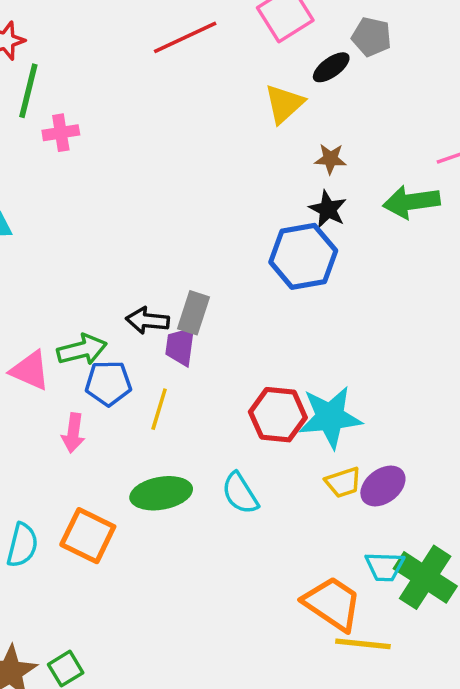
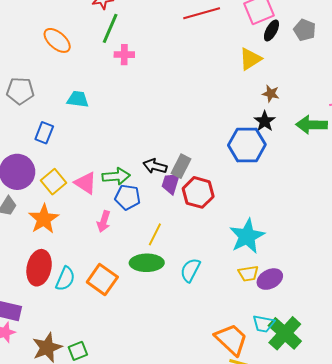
black ellipse: (331, 67) -> (271, 30), moved, turned -35
yellow line: (159, 409) -> (155, 234), moved
red hexagon: (278, 415) -> (198, 192), moved
cyan star: (330, 417) -> (247, 236), turned -30
cyan semicircle: (240, 493) -> (190, 270), turned 50

